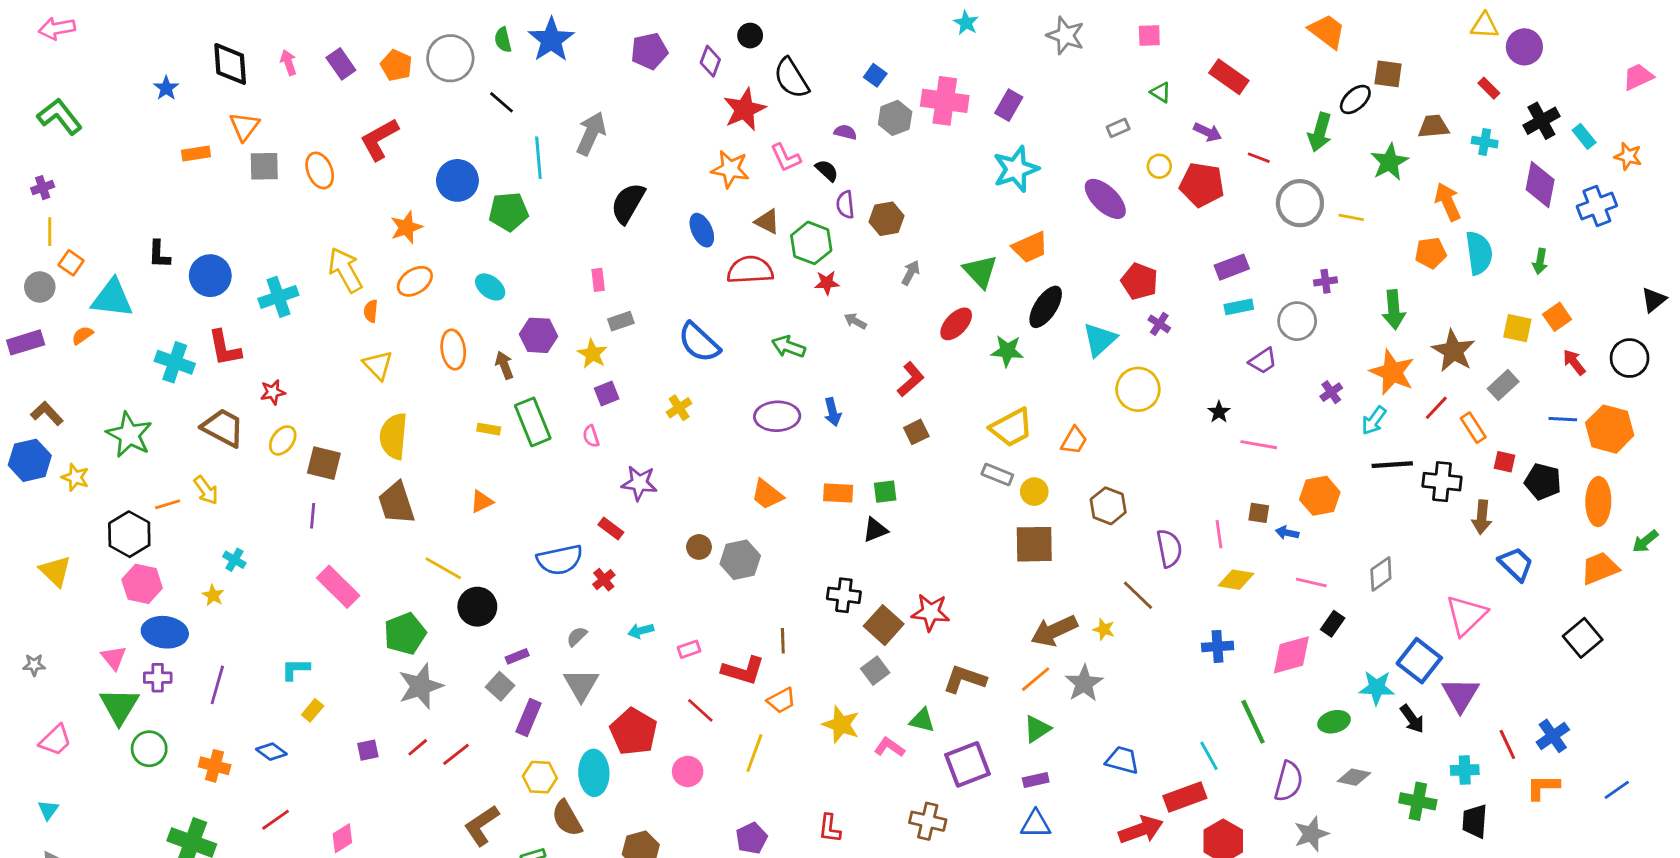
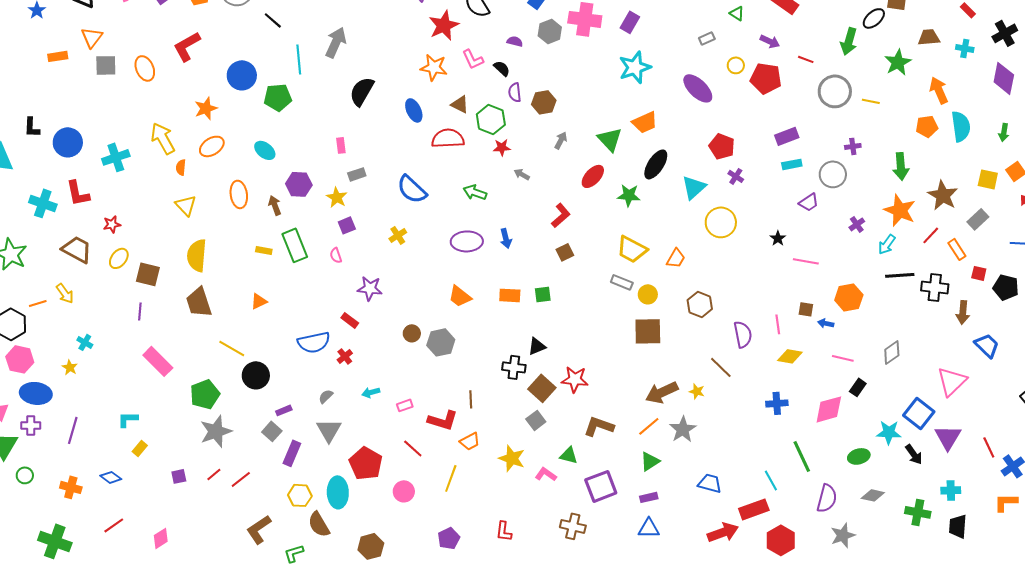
yellow trapezoid: (1012, 428) -> (632, 249), turned 56
black triangle: (875, 530) -> (537, 346), moved
red line: (1507, 744) -> (989, 447), moved
green circle: (149, 749) -> (25, 475), size x0.7

